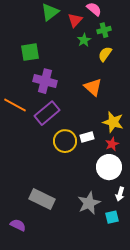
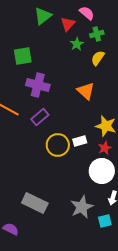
purple rectangle: (47, 113) -> (40, 117), size x0.7

